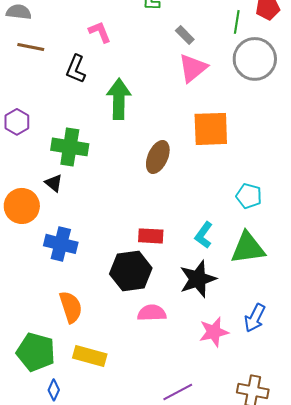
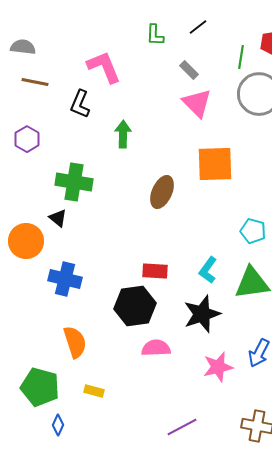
pink L-shape: (100, 32) -> (104, 67), size x1.5
pink triangle: (193, 68) -> (197, 103), turned -36
green arrow: (119, 99) -> (123, 134), size x0.7
purple hexagon: (17, 122) -> (27, 139), moved
yellow rectangle: (90, 356) -> (94, 391), size x0.6

